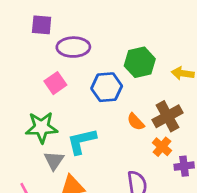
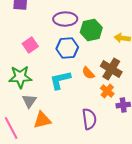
purple ellipse: (73, 47) -> (65, 19), moved
brown cross: (167, 116) -> (111, 69), turned -30
cyan L-shape: (82, 141) -> (60, 80), moved

